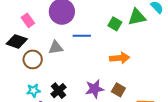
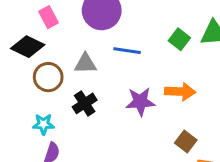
purple star: (94, 89) -> (140, 102), moved
brown square: (118, 90) -> (186, 142), moved
black cross: (58, 91) -> (85, 103), moved

